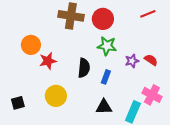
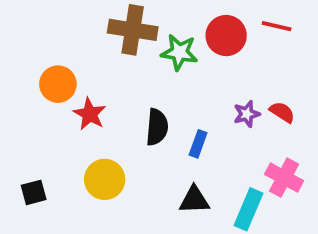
red line: (148, 14) -> (277, 26), turned 35
red circle: (103, 19) -> (226, 36), moved
green star: (107, 46) -> (179, 52), moved
red star: (48, 61) -> (90, 114), turned -30

